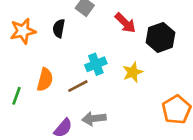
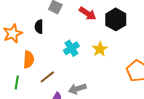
orange semicircle: (45, 80) -> (29, 59), moved
brown line: (78, 86) -> (47, 77), moved

